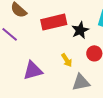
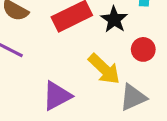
yellow arrow: (67, 60) -> (104, 69), size x1.6

